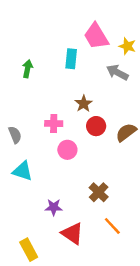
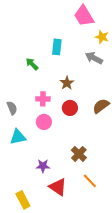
pink trapezoid: (96, 36) -> (84, 16), moved
green arrow: (27, 69) -> (32, 64), moved, turned -56
red circle: (96, 126) -> (70, 108), moved
pink circle: (67, 150) -> (44, 122), moved
cyan triangle: (22, 171) -> (18, 137), turned -30

